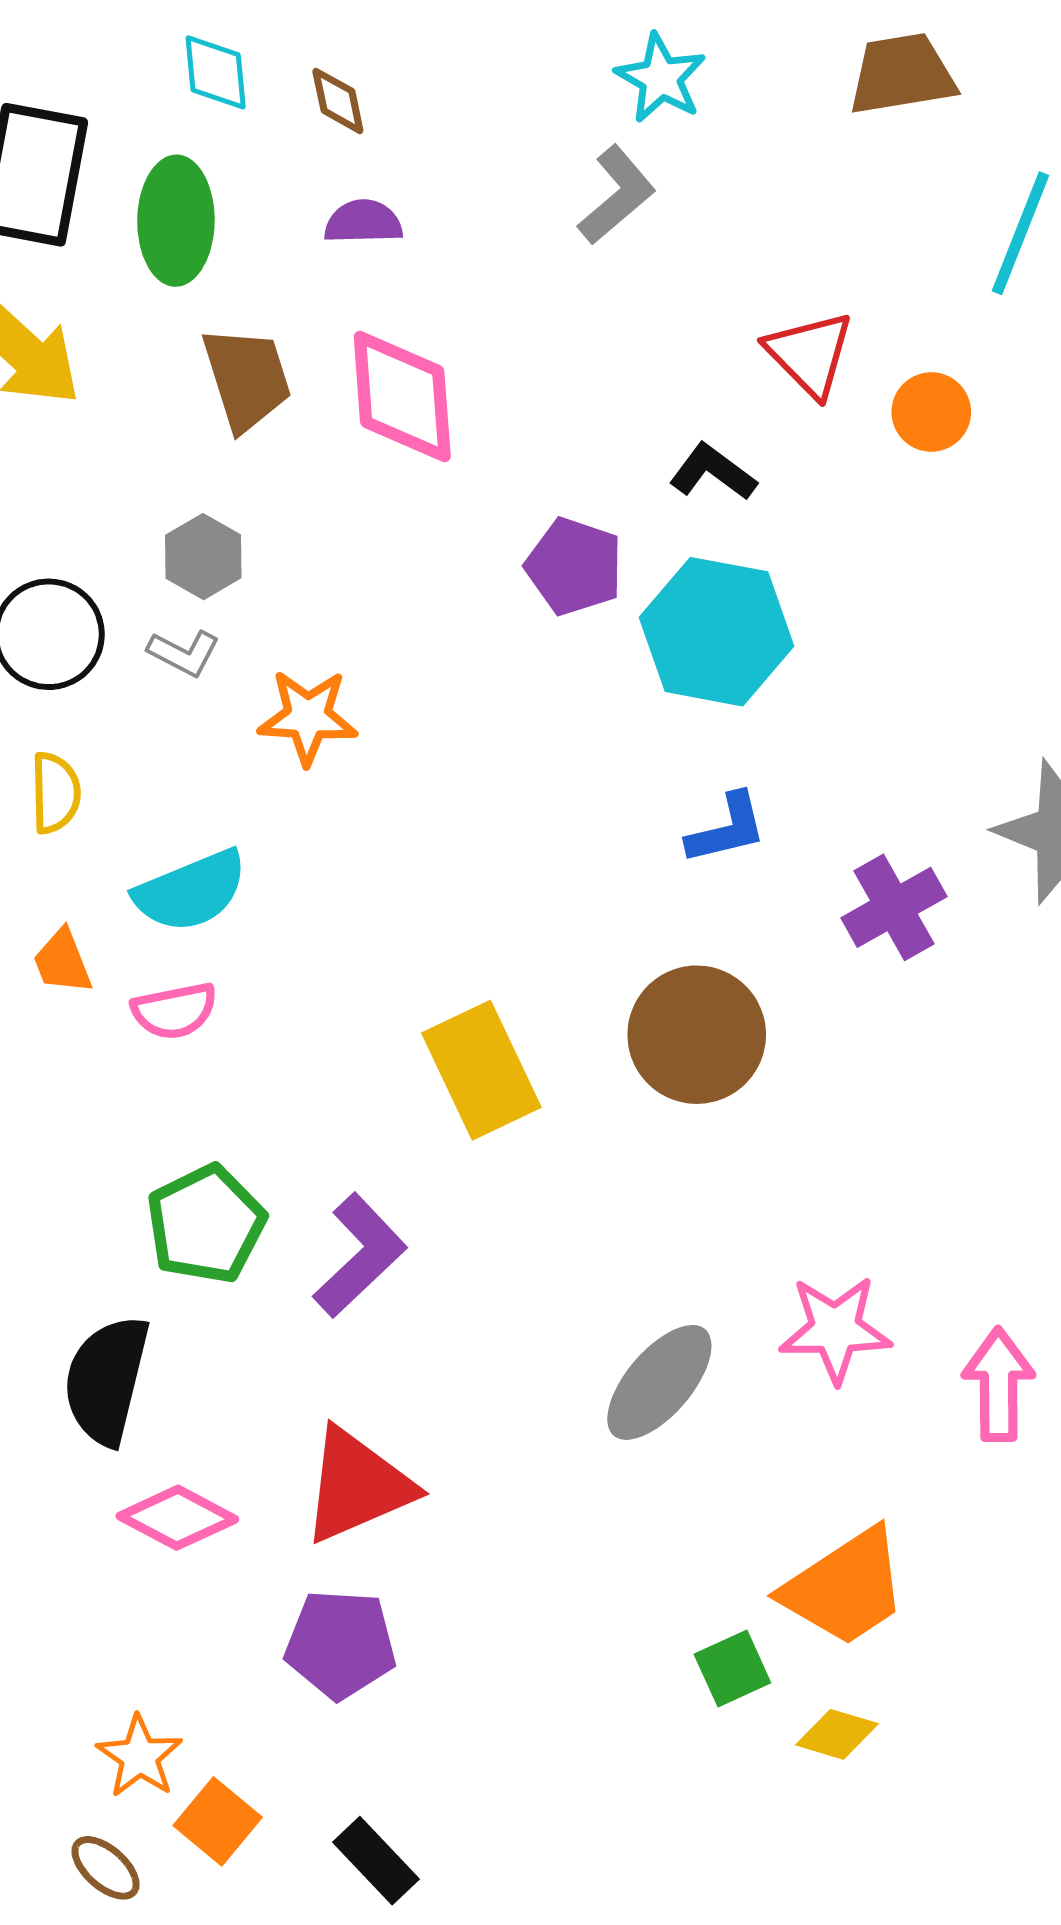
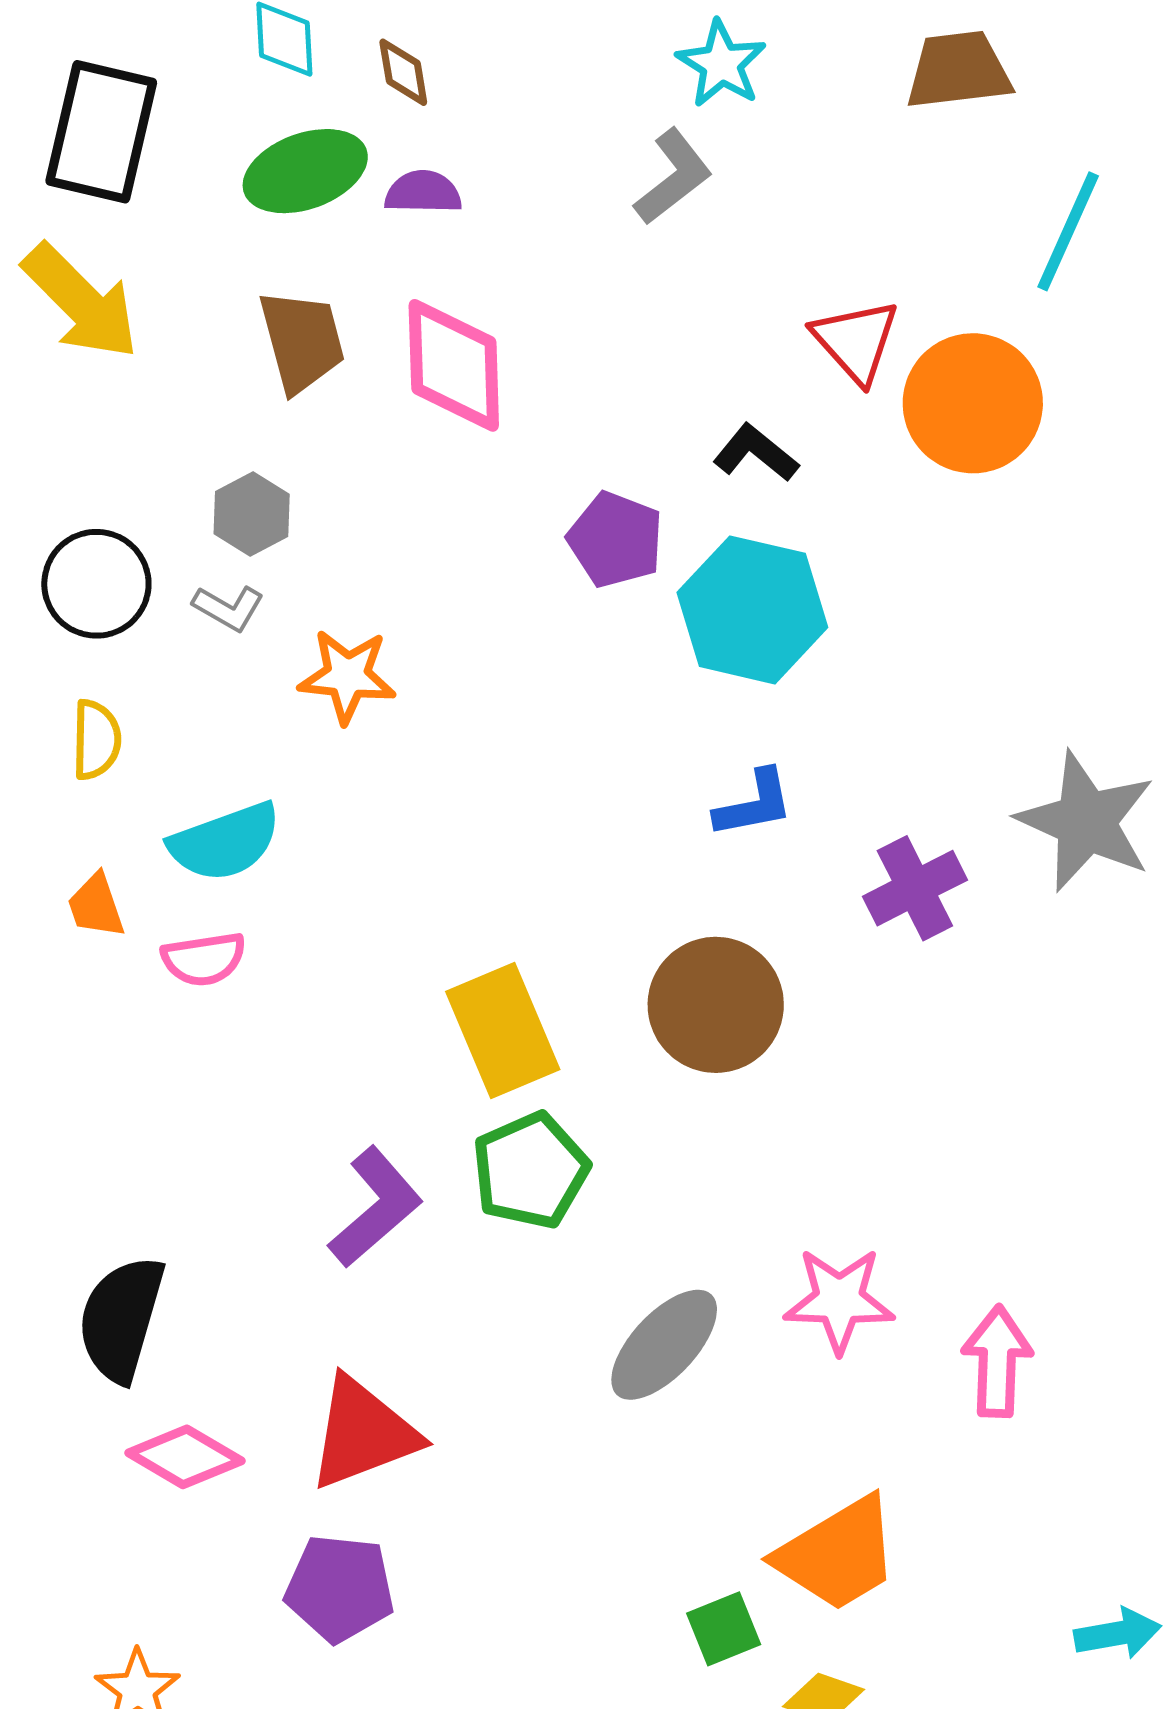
green ellipse: (176, 221) -> (305, 171), moved, turned 67
orange circle: (931, 412) -> (973, 403), size x1.8
green pentagon: (206, 1224) -> (530, 1171), moved

